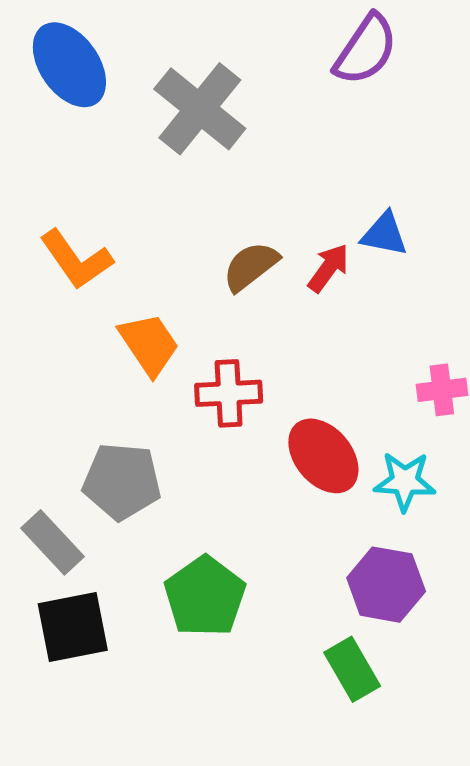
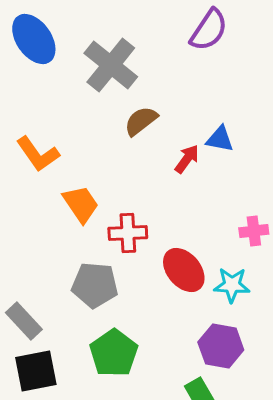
brown semicircle: (251, 266) -> (141, 121), moved
gray pentagon: (122, 481) -> (95, 285), moved

